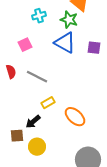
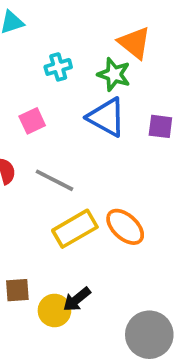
yellow rectangle: (48, 103) -> (75, 229), size x1.6
orange ellipse: (75, 117) -> (125, 227), moved
black arrow: (33, 122) -> (77, 299), moved

